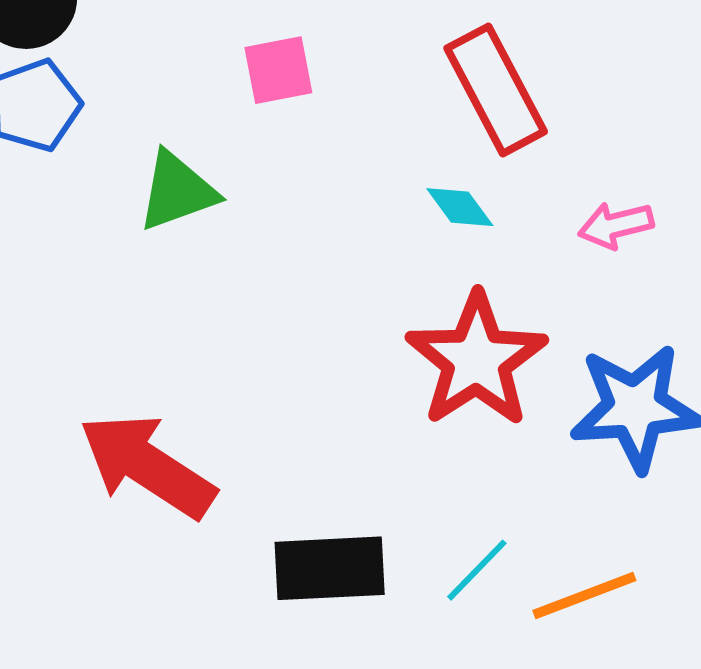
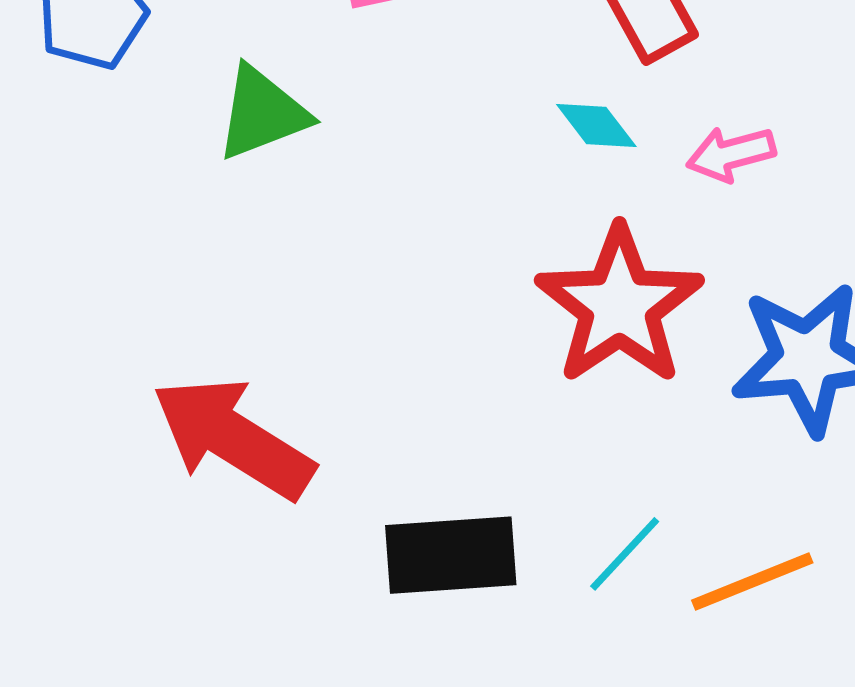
pink arrow: (616, 225) -> (731, 154), moved

